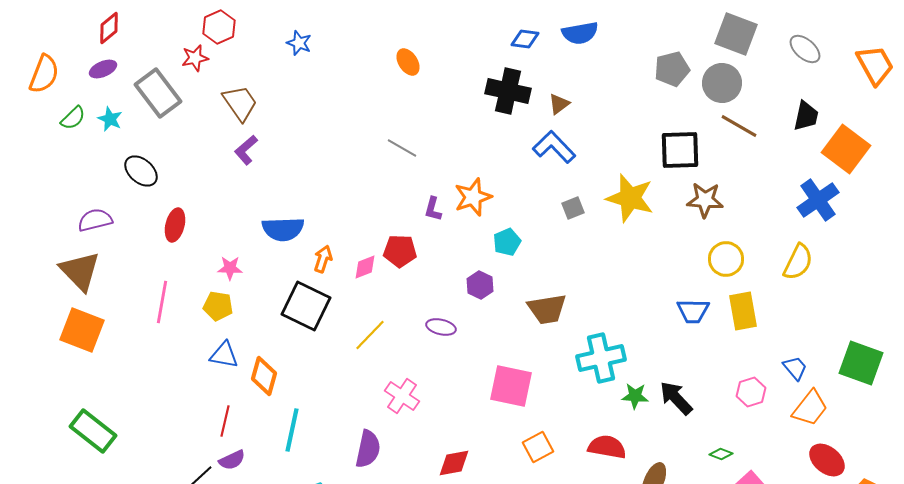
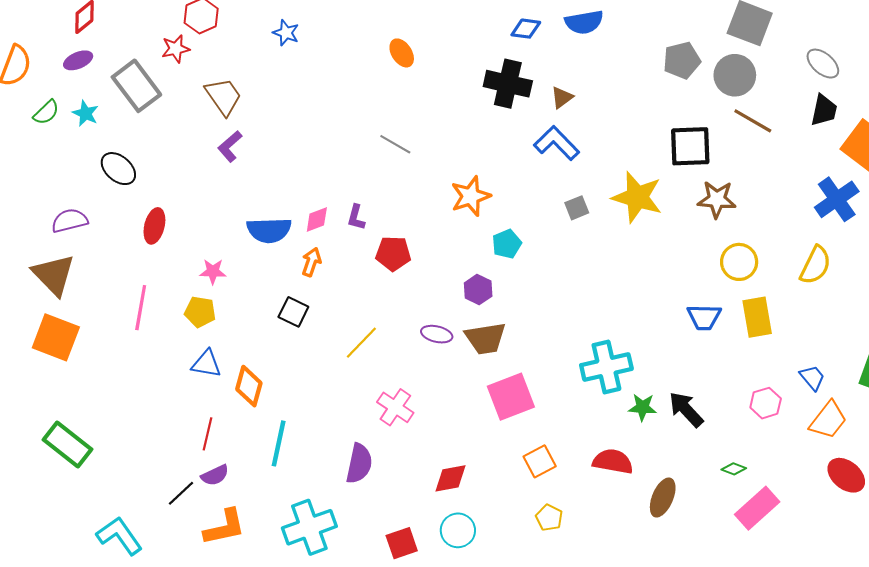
gray ellipse: (805, 49) -> (823, 64), moved
purple L-shape: (433, 209) -> (356, 217), moved
pink diamond: (365, 267) -> (317, 220), moved
black square: (306, 306) -> (293, 312), size x0.6
brown trapezoid: (547, 309) -> (485, 338), moved
pink square: (511, 386) -> (511, 397), turned -33

